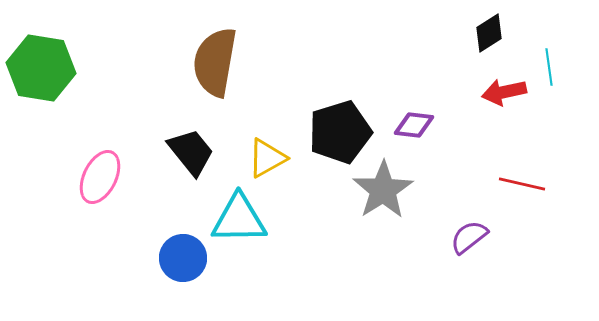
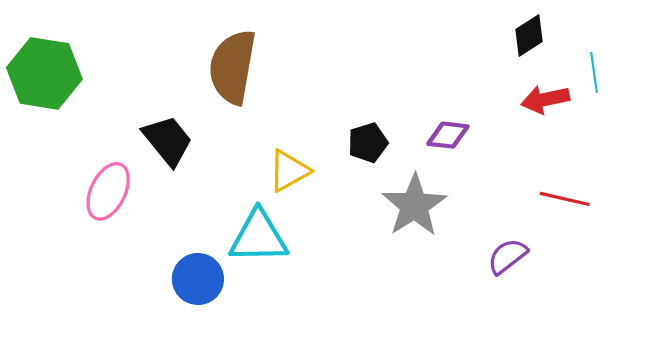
black pentagon: (340, 132) -> (368, 143), size x0.6
black trapezoid: (191, 152) -> (168, 140), moved

